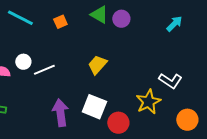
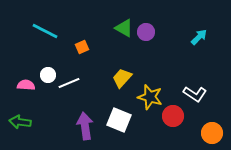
orange square: (60, 22) -> (82, 47), moved
yellow star: (148, 102) -> (150, 97), moved, turned -30
red circle: (118, 123) -> (173, 116), moved

